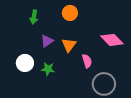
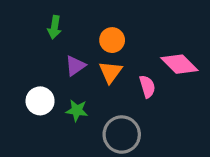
orange circle: (70, 13) -> (112, 40), moved
pink semicircle: (87, 61) -> (147, 86), moved
gray circle: (104, 84) -> (122, 135), moved

